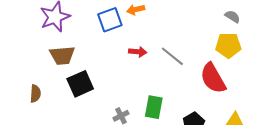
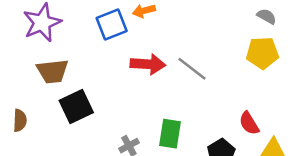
red arrow: (138, 52) -> (148, 64), size x1.5
red semicircle: (213, 78) -> (249, 123), moved, size x0.6

